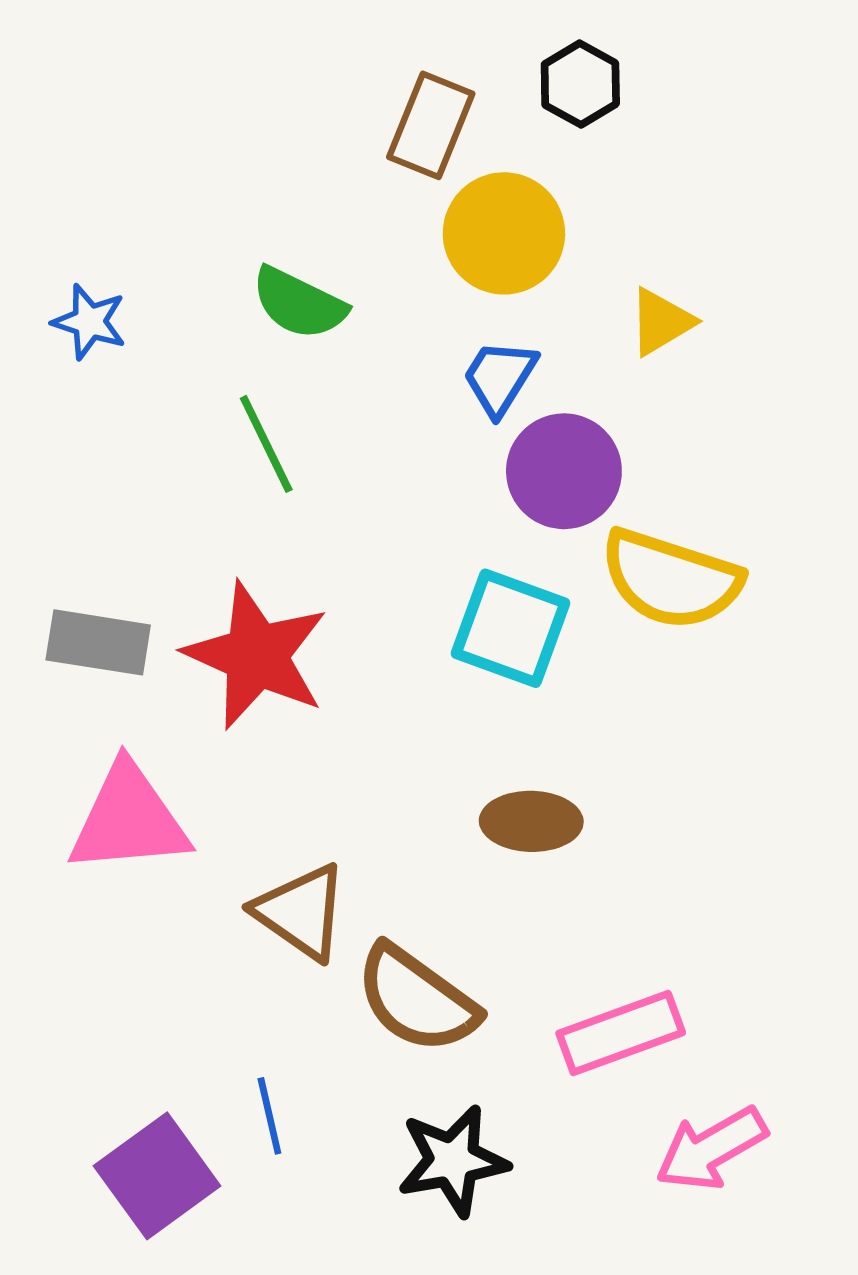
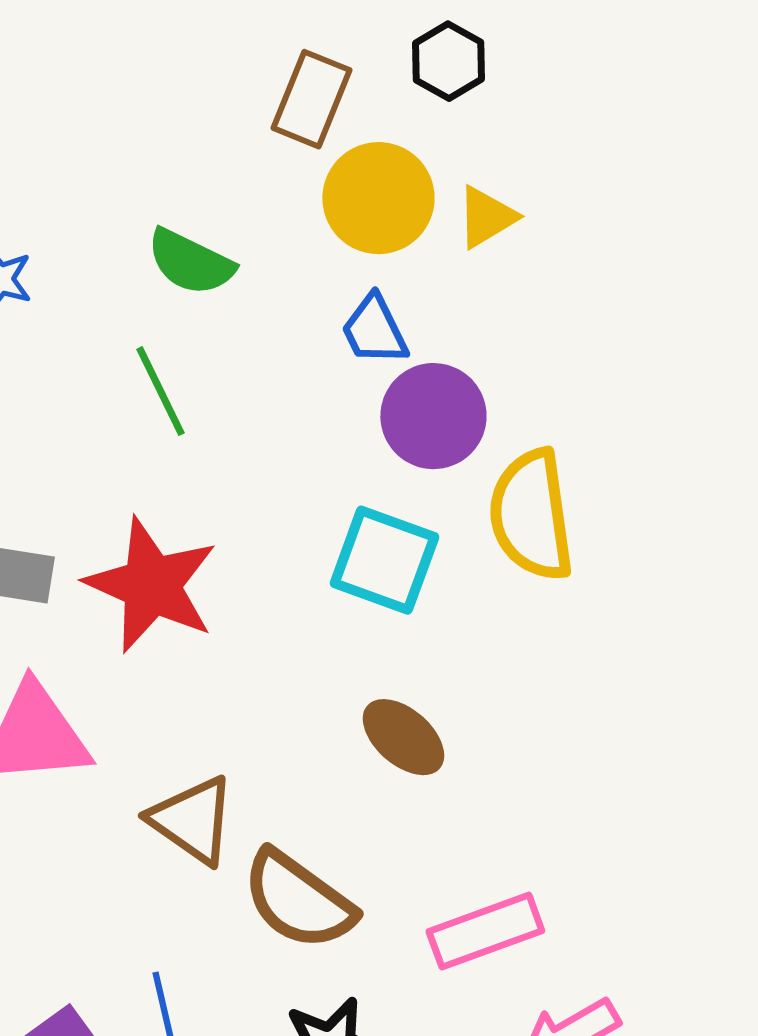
yellow triangle: (661, 322) -> (486, 217), moved
blue trapezoid: (500, 377) -> (374, 330), turned -58
yellow semicircle: (671, 579) -> (531, 515), turned 64
brown ellipse: (531, 821) -> (403, 737), turned 40

